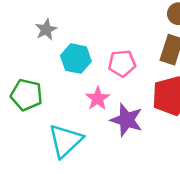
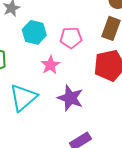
purple star: (127, 120) -> (70, 98), moved

